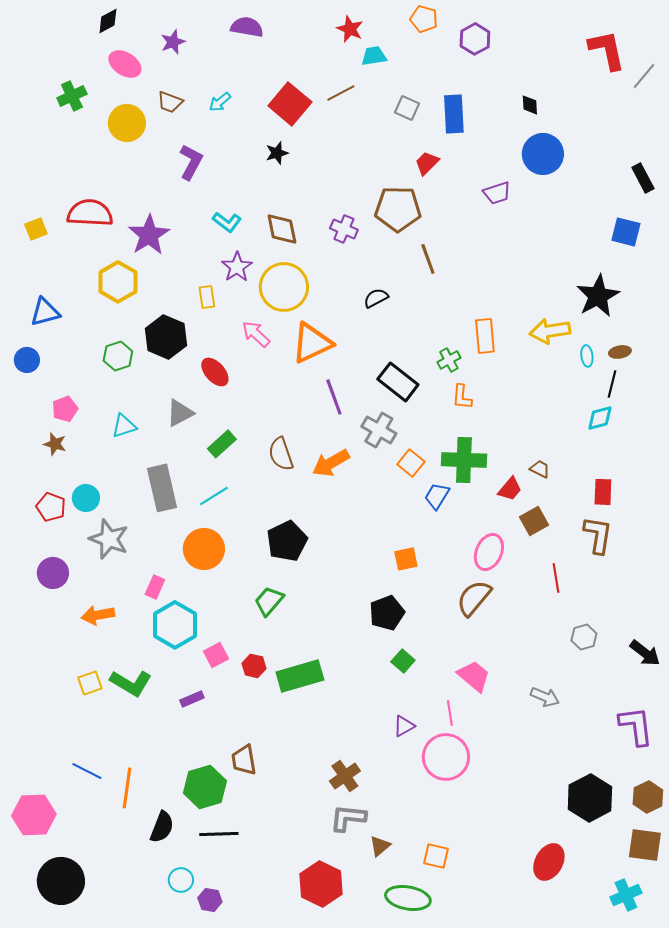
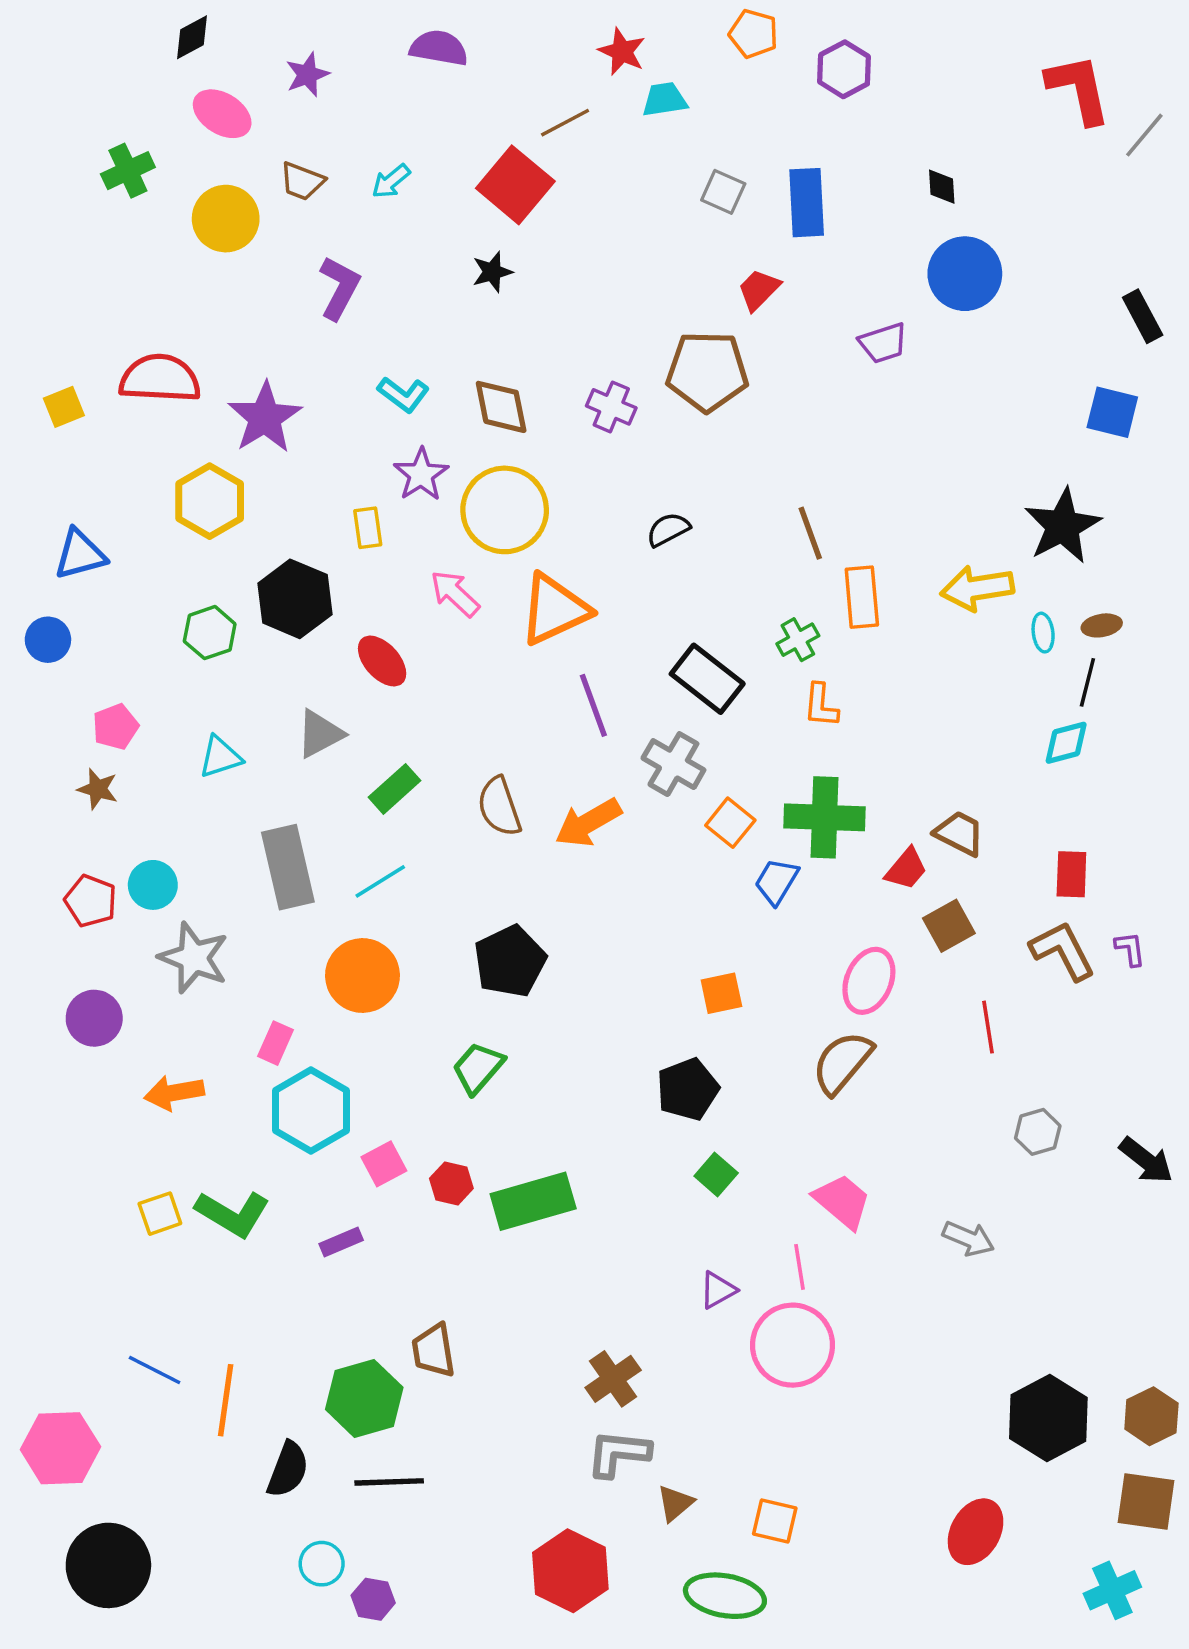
brown line: (341, 93) -> (565, 123), moved
brown line: (428, 259) -> (810, 533), moved
brown trapezoid: (540, 469) -> (960, 833), size x1.4
brown L-shape: (598, 535) -> (1063, 951), turned -36
purple L-shape: (636, 726) -> (1130, 949), moved, size x0.5

